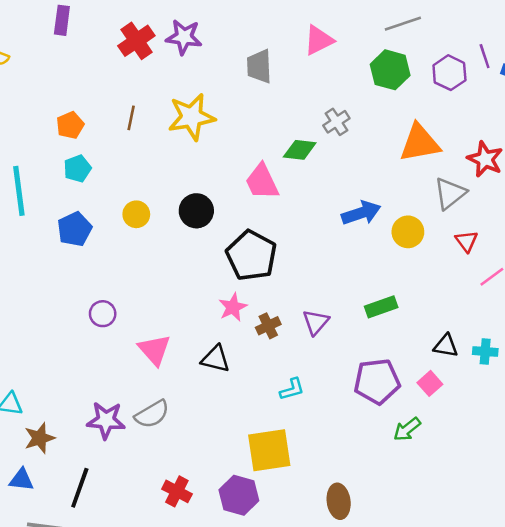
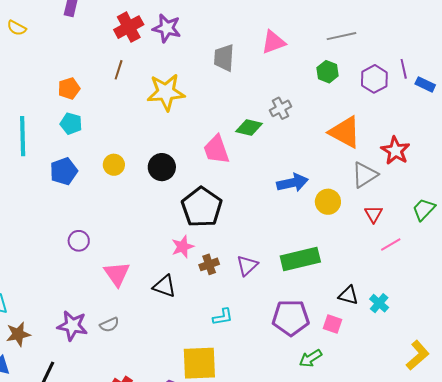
green hexagon: (390, 70) -> (328, 72), size x0.7
brown line: (131, 118) -> (119, 70), moved
orange triangle: (420, 143) -> (345, 132), turned 33
cyan pentagon: (77, 169) -> (71, 124), turned 30
green rectangle: (381, 307) -> (300, 259), size x1.5
cyan cross: (485, 351) -> (379, 303), turned 30
pink square: (430, 383) -> (333, 324), turned -36
gray semicircle: (152, 414) -> (109, 325), size x0.7

